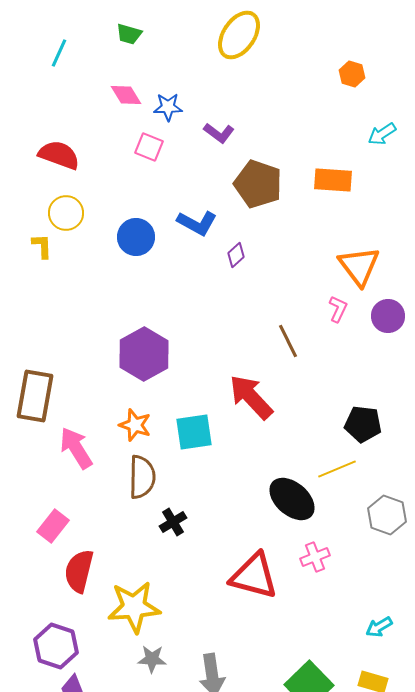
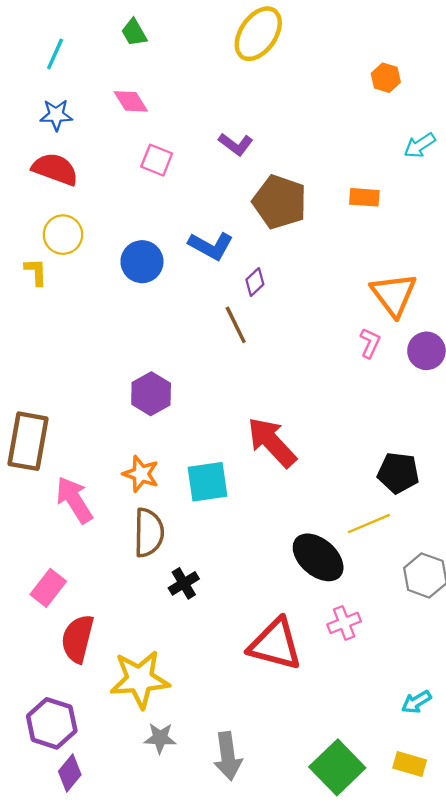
green trapezoid: (129, 34) -> (134, 33), turned 44
blue star: (168, 107) -> (56, 115), moved
orange rectangle: (333, 180) -> (364, 197), size x0.7
brown line: (288, 341) -> (236, 325), moved
purple hexagon: (144, 354) -> (151, 394), size x0.7

